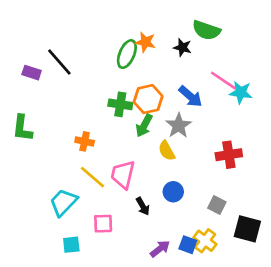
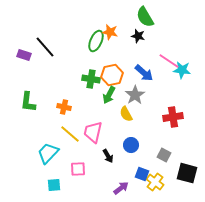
green semicircle: (206, 30) -> (145, 17), moved, turned 40
green L-shape: (22, 128) -> (28, 102), moved
blue square: (188, 245) -> (142, 174), moved

